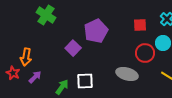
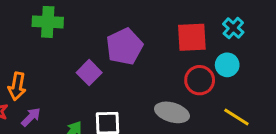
green cross: (46, 15) -> (48, 22), turned -30
red square: (140, 25) -> (192, 37), size x1.5

